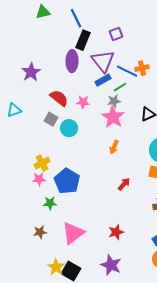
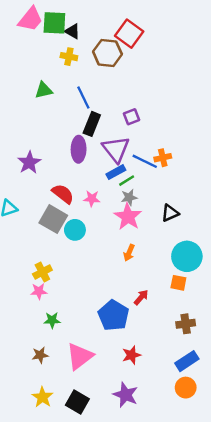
green line: (120, 87) -> (127, 181), moved
gray square: (51, 119) -> (53, 219), size x1.6
blue pentagon: (67, 181) -> (113, 315), moved
yellow star: (56, 267) -> (42, 397), moved

